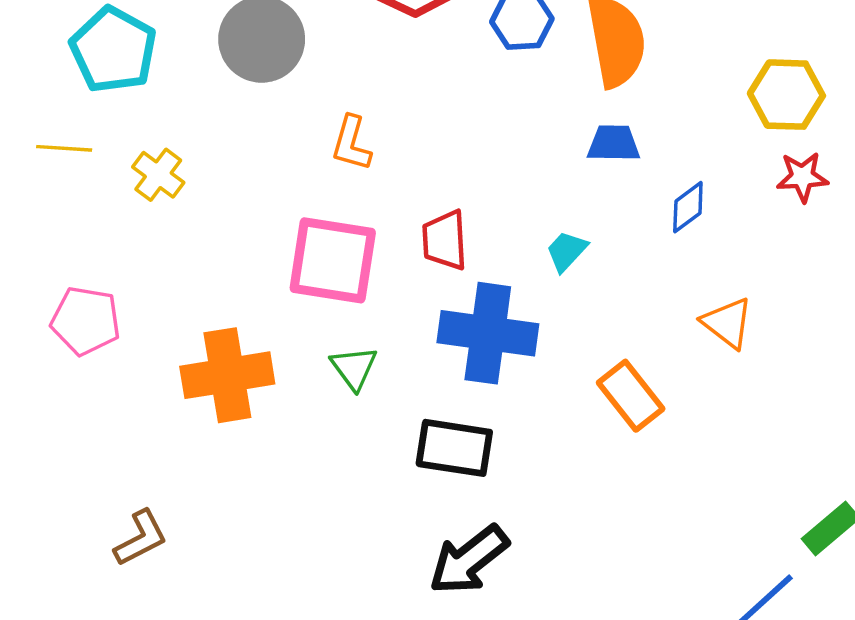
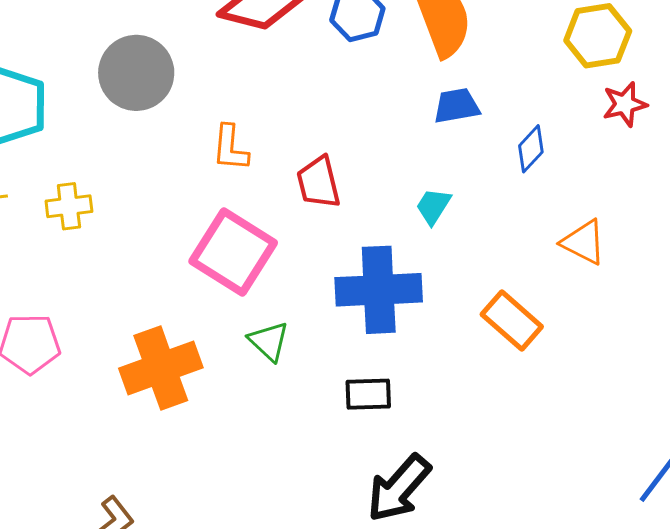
yellow cross: (158, 175) -> (69, 206), turned -33
red trapezoid: (445, 240) -> (319, 182), moved
pink square: (333, 260) -> (233, 252), turned 34
black rectangle: (454, 448) -> (368, 394), size x0.7

